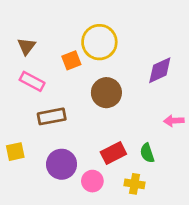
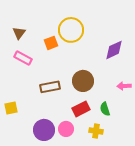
brown circle: (106, 93) -> (83, 81), moved
brown rectangle: (52, 116) -> (50, 87), moved
purple circle: (62, 164) -> (44, 130), moved

